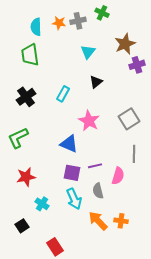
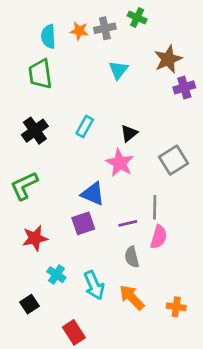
black triangle: (96, 82) -> (129, 133), moved
gray line: (134, 154) -> (155, 207), moved
purple square: (72, 173) -> (83, 223), moved, turned -30
cyan arrow: (74, 199) -> (94, 285), moved
orange cross: (121, 221) -> (176, 307), moved

